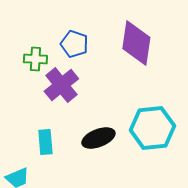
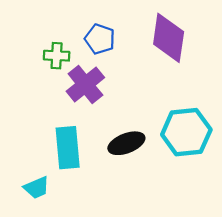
cyan rectangle: (45, 142) -> (68, 148), size x1.5

